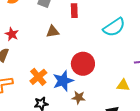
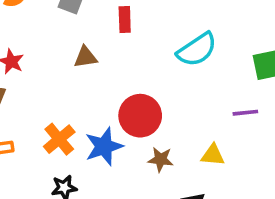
brown star: (79, 97) -> (161, 159), moved

